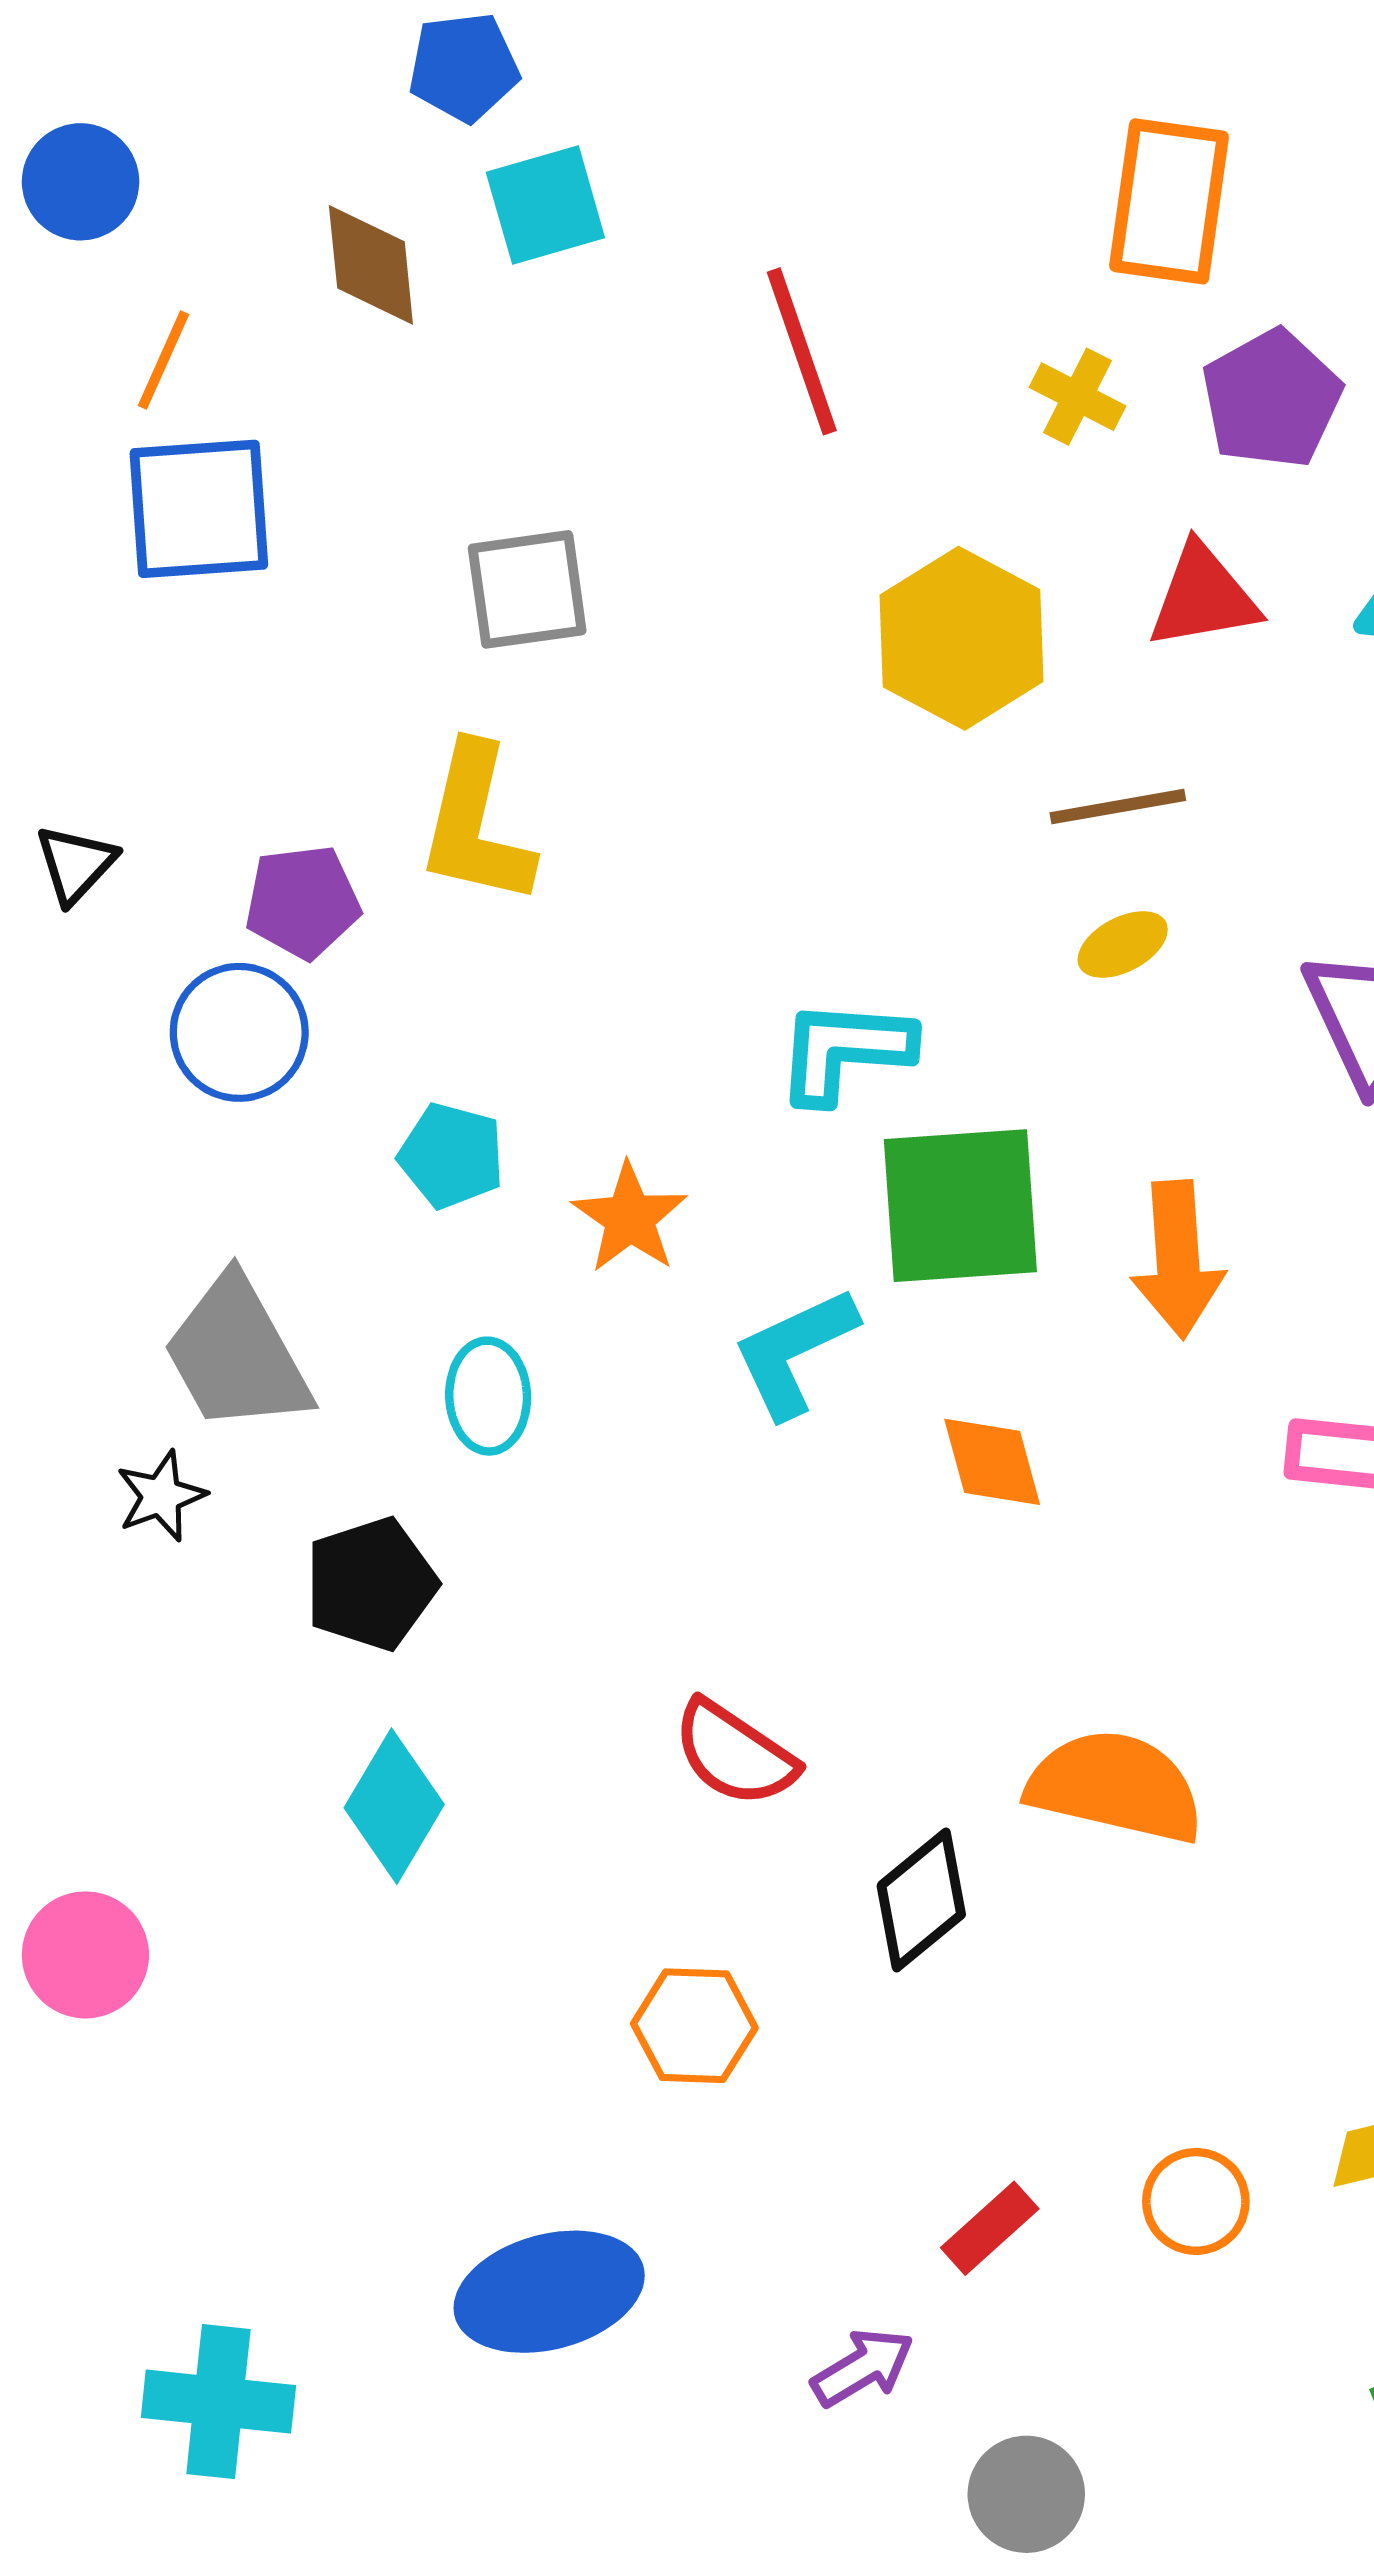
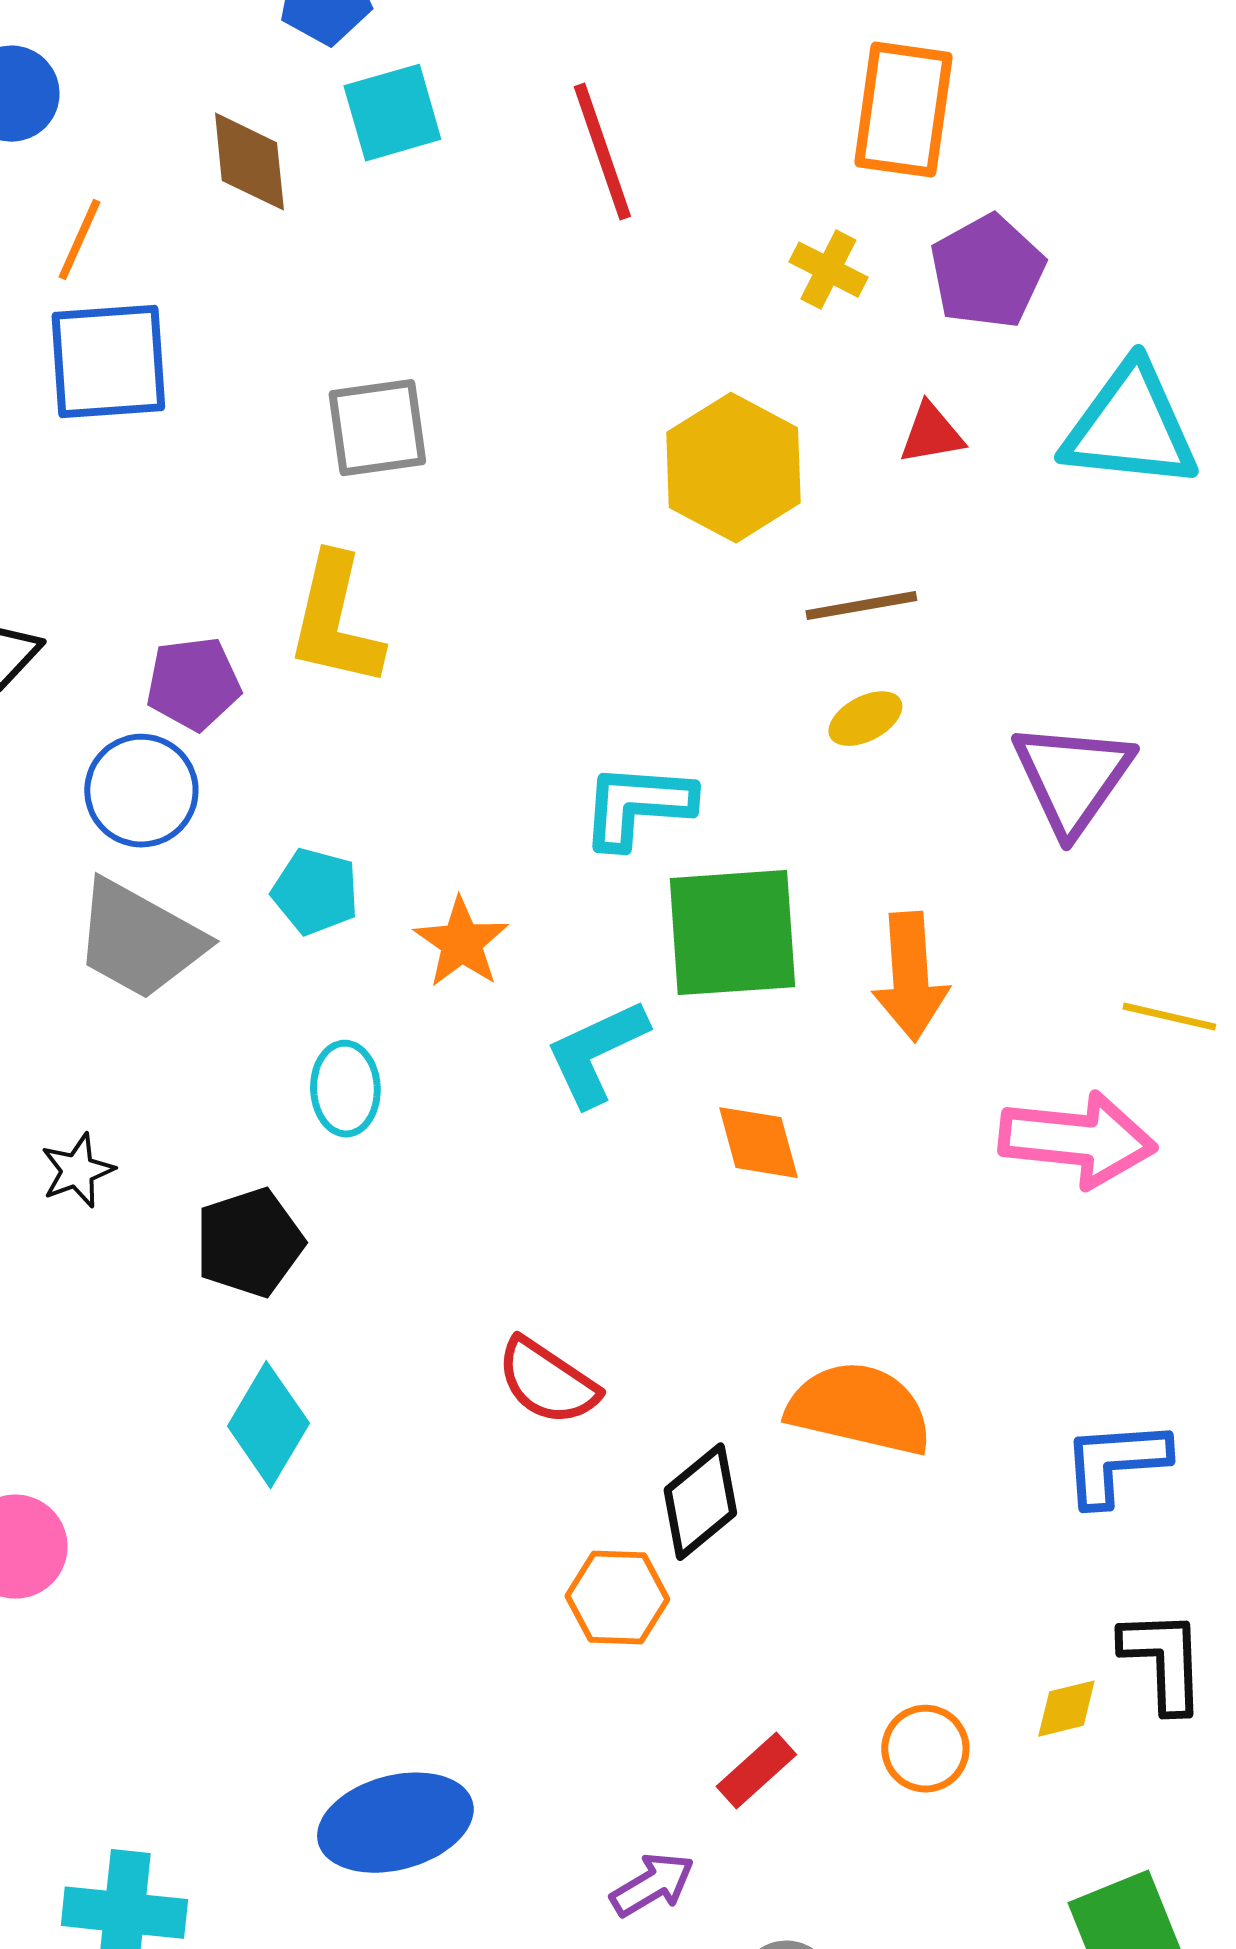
red line: (802, 351) -> (602, 152), moved
red triangle: (1203, 597) -> (931, 434), size x0.7
gray trapezoid: (237, 1355) -> (139, 940), moved, turned -32
orange hexagon: (694, 2026) -> (617, 1598), moved

